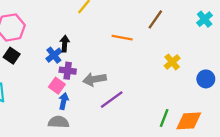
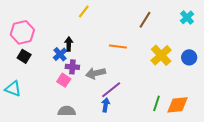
orange line: (122, 38) -> (118, 47), moved
yellow cross: (172, 62) -> (161, 55), size x1.5
blue circle: (206, 79) -> (189, 57), moved
blue arrow: (64, 101) -> (106, 105), moved

